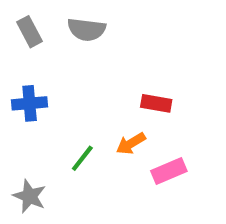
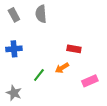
gray semicircle: (87, 30) -> (41, 14), turned 78
pink rectangle: (169, 171) -> (90, 81), moved

